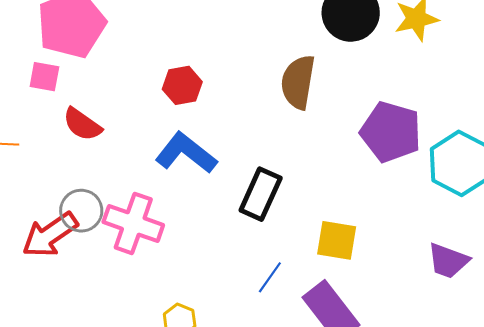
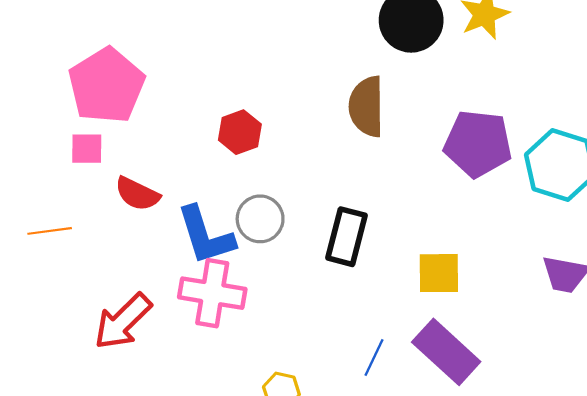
blue L-shape: (186, 153) -> (205, 235), moved, turned -136
gray circle: (81, 211) -> (260, 219), moved
blue line: (270, 277) -> (374, 358), moved

